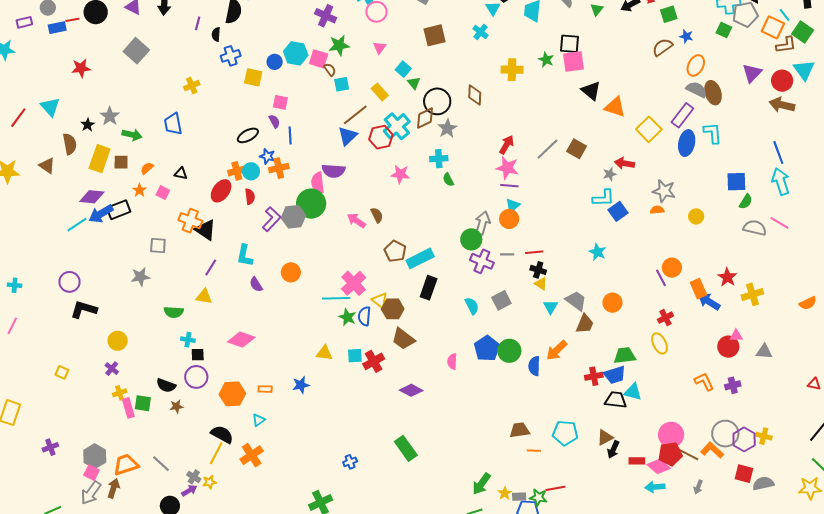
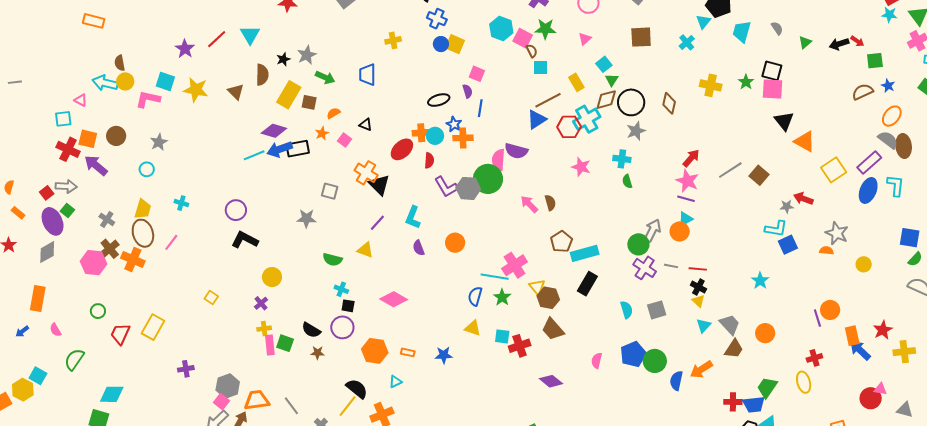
blue cross: (231, 56) -> (437, 19), turned 30
blue circle: (275, 62) -> (441, 44), moved
brown diamond: (425, 118) -> (606, 100), moved
purple L-shape: (272, 219) -> (446, 187), turned 95
blue semicircle: (364, 316) -> (475, 296), moved
green trapezoid: (625, 356) -> (767, 387), turned -60

